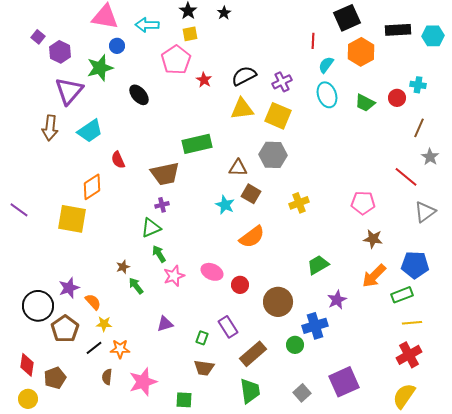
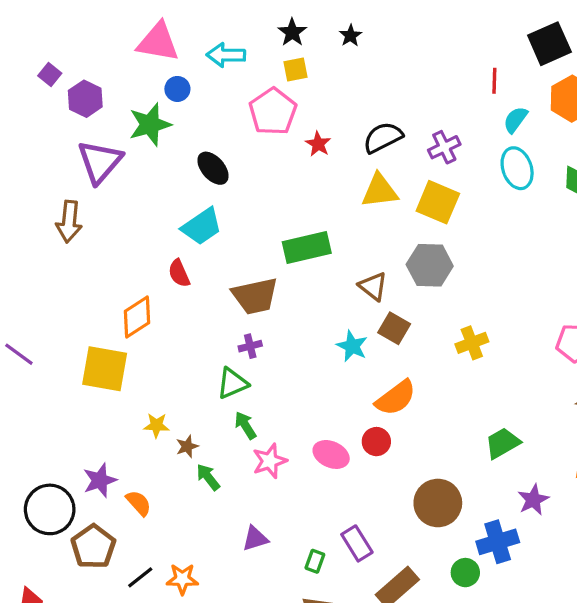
cyan trapezoid: (90, 131) -> (202, 226), moved
brown triangle: (238, 168) -> (373, 286), turned 36
red circle: (240, 285) -> (376, 442), moved
yellow star: (104, 324) -> (156, 425), moved

